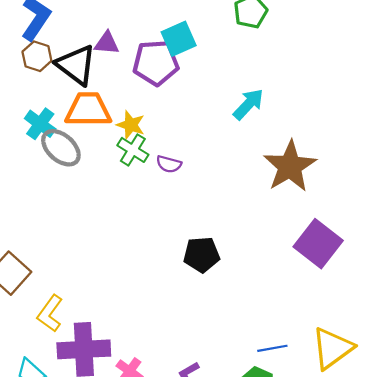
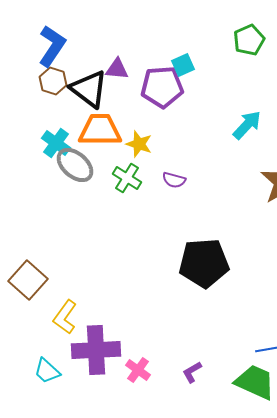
cyan square: (179, 39) -> (183, 65), size x0.7
green cross: (133, 150) -> (127, 178), moved
black pentagon: (202, 255) -> (204, 263), size x1.5

